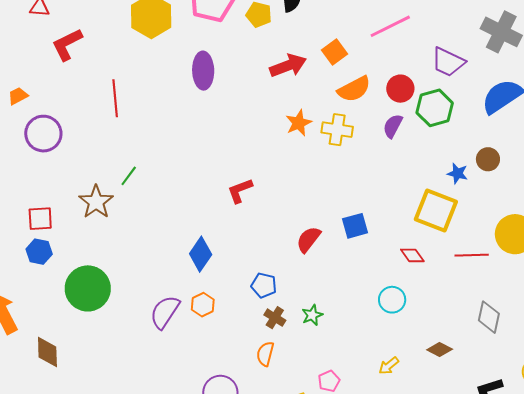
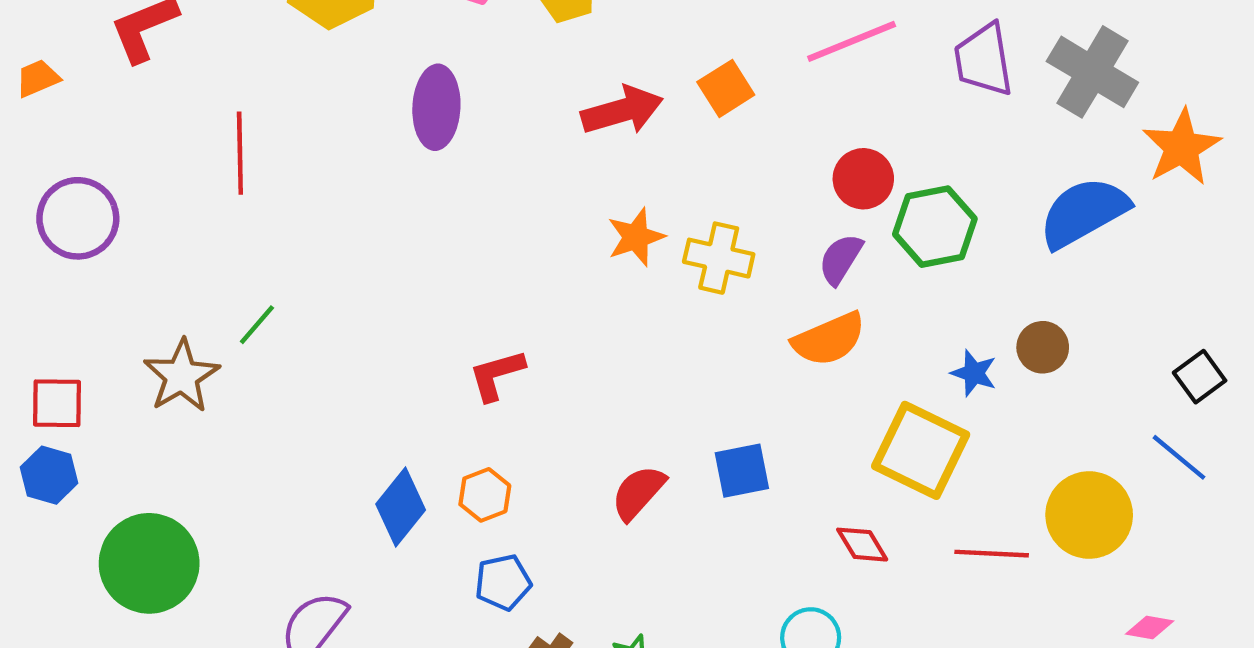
purple trapezoid: (448, 62) -> (984, 60), moved, turned 51
orange semicircle: (354, 89) -> (829, 339), moved
orange trapezoid: (18, 96) -> (38, 78), moved
blue pentagon: (264, 285) -> (503, 582), moved, turned -30
orange hexagon: (203, 305) -> (485, 495), moved

